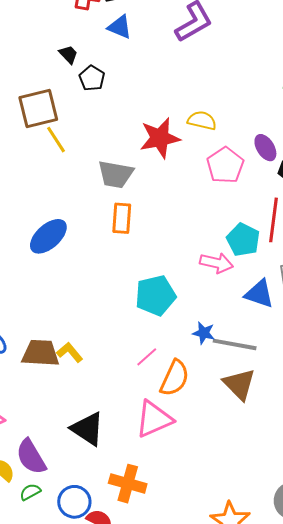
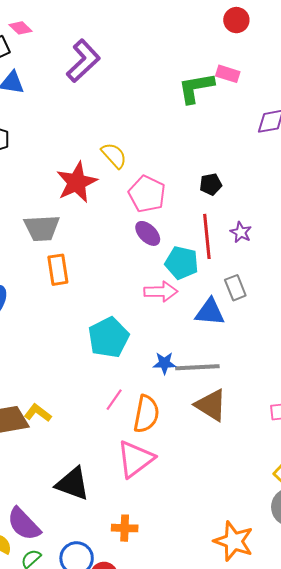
yellow semicircle: (202, 120) -> (114, 155), turned 48
purple ellipse: (265, 148) -> (148, 233), moved
orange cross: (128, 484) -> (125, 528), size x0.7

